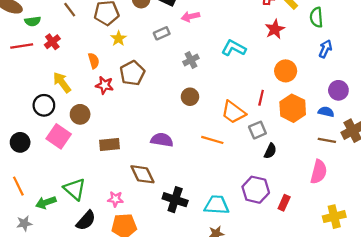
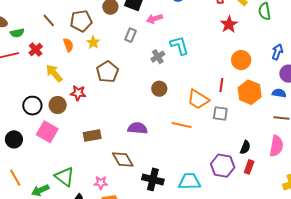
gray rectangle: (162, 33) -> (131, 35), turned -40
cyan L-shape: (234, 48) -> (179, 45), moved, turned 50
blue arrow: (325, 49) -> (277, 52), moved
orange semicircle: (94, 61) -> (68, 45), moved
yellow arrow: (62, 82) -> (54, 73), moved
red star: (104, 85) -> (78, 93), moved
brown circle: (80, 114) -> (58, 105), moved
gray square: (257, 130) -> (220, 113), turned 35
black semicircle: (270, 151) -> (245, 147), moved
red rectangle: (284, 203) -> (249, 167), moved

